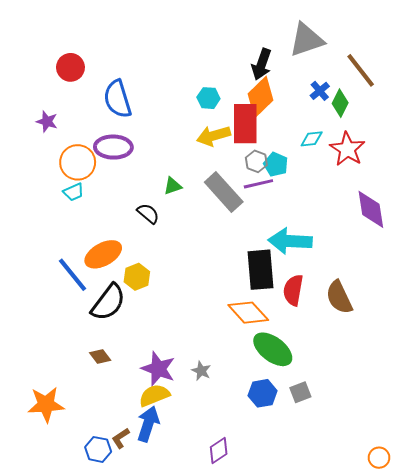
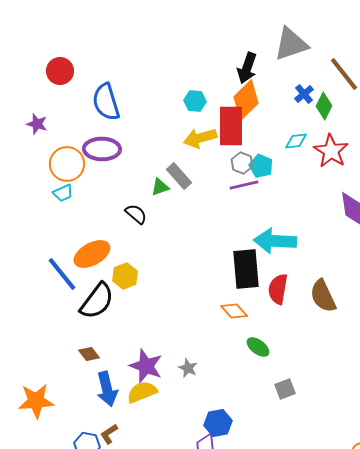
gray rectangle: (224, 192) -> (179, 176), moved, size x0.7
orange diamond: (248, 313) -> (234, 311), size x0.7
green ellipse: (273, 349) -> (258, 347), size x0.6
blue hexagon: (263, 393) -> (218, 423), moved
blue arrow: (148, 424) -> (107, 389), moved, turned 148

